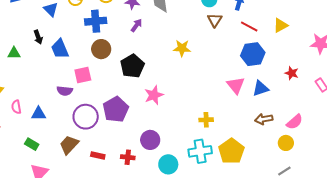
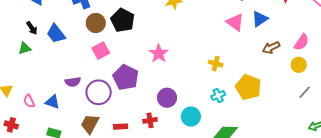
green triangle: (14, 53) -> (25, 48), moved
black pentagon: (132, 66) -> (123, 20), moved
pink square: (83, 75) -> (101, 51), moved
purple semicircle: (65, 91) -> (73, 82), moved
blue triangle: (39, 114) -> (52, 102), turned 35
yellow cross: (206, 120) -> (216, 64), turned 32
cyan cross: (200, 151) -> (218, 95), size x0.6

